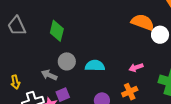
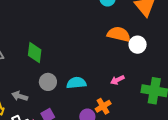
gray arrow: (49, 75) -> (20, 96), moved
orange cross: (130, 92) -> (103, 106), moved

